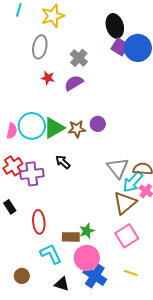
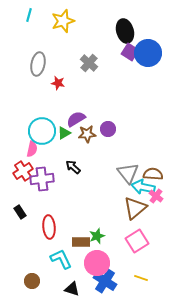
gray ellipse: (40, 47) -> (38, 64), moved
purple semicircle: (74, 83) -> (76, 119), moved
green triangle: (54, 128) -> (64, 133), size x0.6
pink semicircle: (12, 131) -> (32, 149), moved
cyan arrow: (133, 182) -> (143, 187), turned 60

